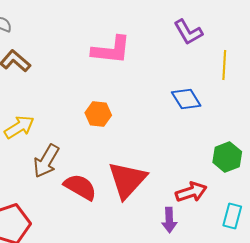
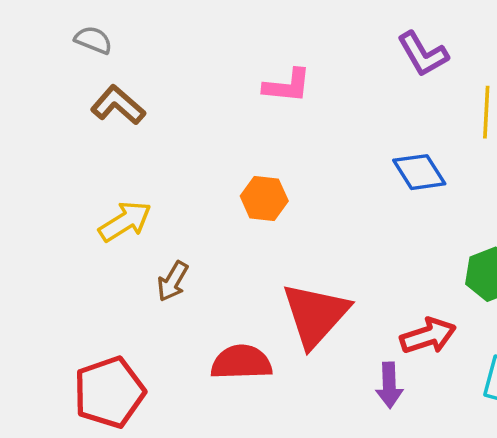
pink L-shape: (111, 50) -> (287, 86), size x0.7
brown arrow: (46, 161) -> (173, 281), size x0.7
red semicircle: (80, 187) -> (241, 362), moved, turned -32

